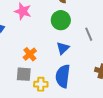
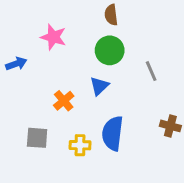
blue triangle: (63, 48) -> (99, 86), moved
gray square: (24, 74) -> (37, 138), moved

